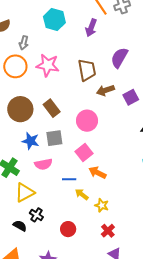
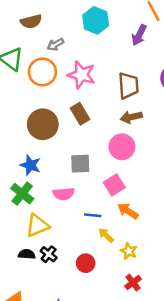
gray arrow: (24, 43) -> (56, 44), turned 40
brown arrow: (105, 90) -> (131, 117), moved
brown rectangle: (52, 108) -> (80, 114), moved
blue star: (31, 141) -> (30, 165), moved
black semicircle: (20, 226) -> (27, 254), moved, turned -32
red circle: (68, 229) -> (86, 263), moved

